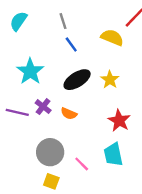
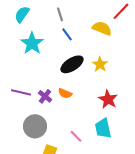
cyan star: (30, 71) -> (32, 43), moved
purple cross: (43, 107) -> (45, 96), moved
gray circle: (50, 152) -> (35, 126), moved

